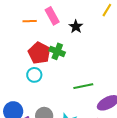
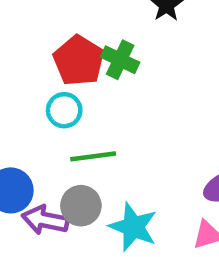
green line: (83, 86) -> (93, 156), moved

